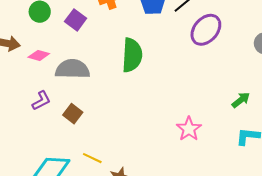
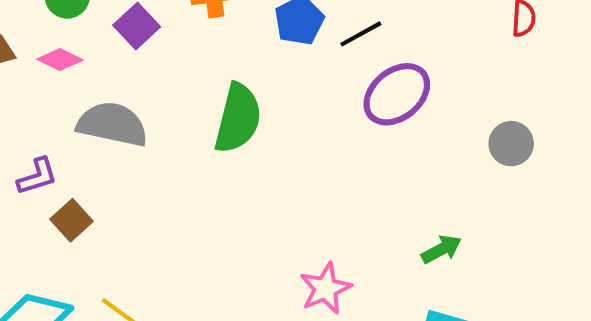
pink diamond: (39, 55) -> (60, 60), moved
brown square: (73, 114) -> (72, 220), moved

